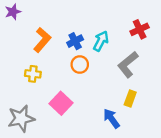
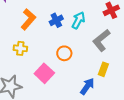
orange circle: (80, 65) -> (64, 53), moved
blue arrow: (111, 118) -> (87, 86), turned 72

